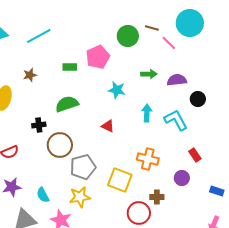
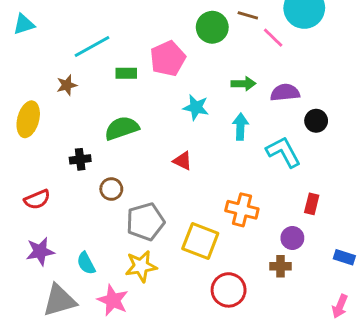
cyan line: (39, 36) -> (92, 47), moved
cyan arrow: (147, 113) -> (240, 127), moved
brown circle: (60, 145) -> (111, 189), size x0.6
red rectangle: (195, 155) -> (312, 204), turned 48
brown cross: (157, 197) -> (281, 266), moved

